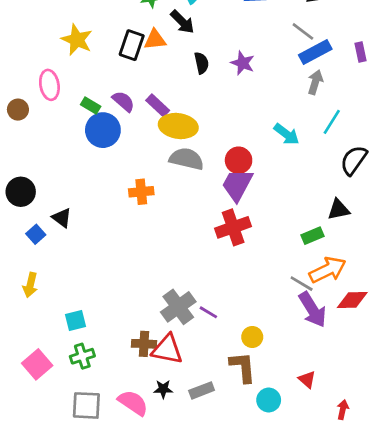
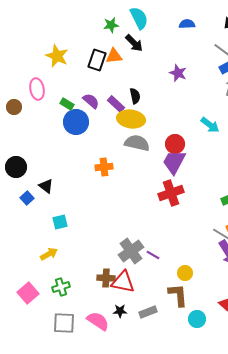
black semicircle: (202, 63) -> (135, 96), moved
yellow arrow: (30, 285) -> (49, 254), moved, turned -132
cyan square: (75, 321) -> (60, 222), moved

